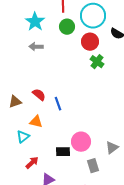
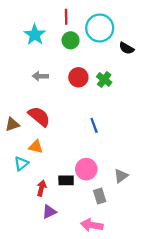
red circle: (90, 42) -> (78, 77), moved
gray arrow: (36, 47) -> (40, 76), moved
red semicircle: (39, 95) -> (39, 116), size x1.5
blue line: (58, 104) -> (94, 125), moved
red arrow: (32, 163) -> (41, 188), moved, turned -32

